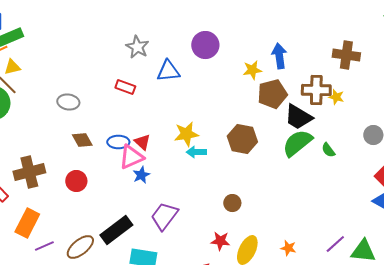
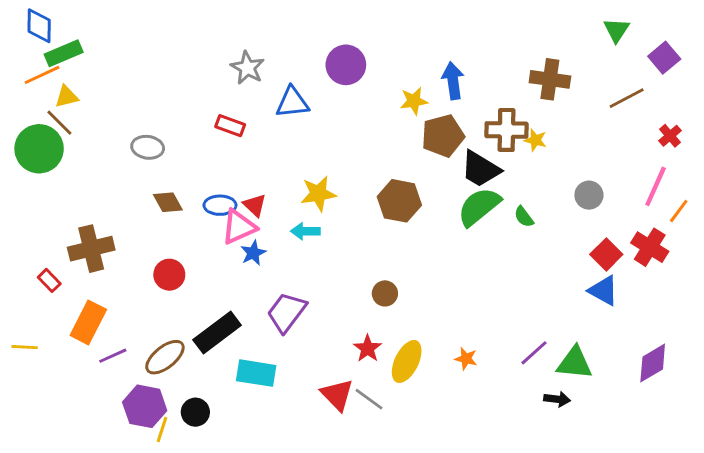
cyan arrow: (196, 152) -> (305, 231), moved
red circle: (76, 181) -> (169, 275), moved
red star: (220, 241) -> (368, 348), turned 30

